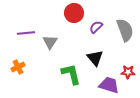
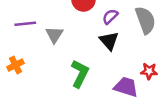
black triangle: (95, 58) -> (109, 41), moved
green L-shape: (71, 74) -> (80, 74), turned 40

